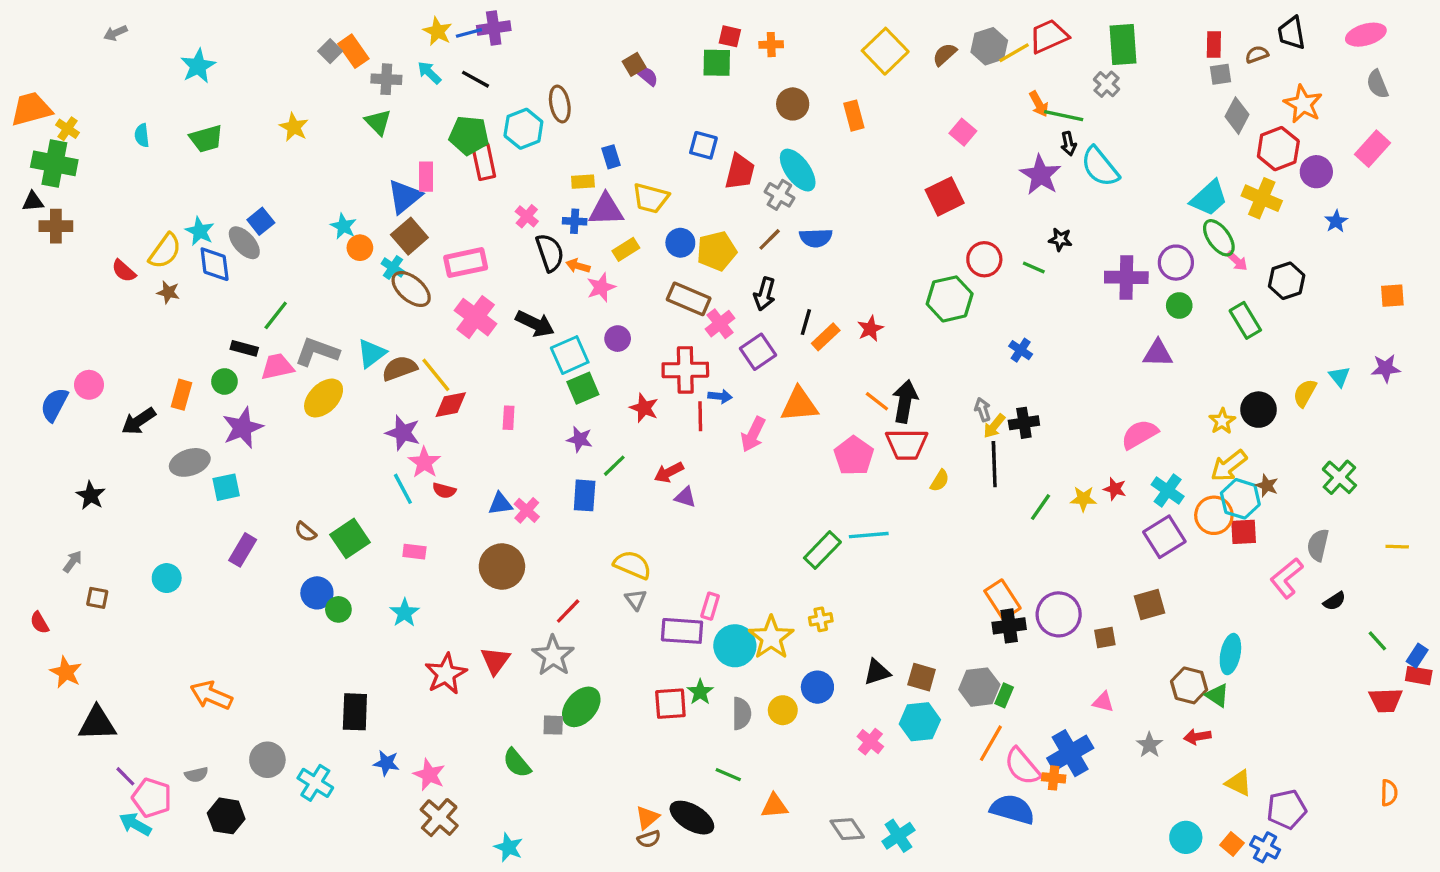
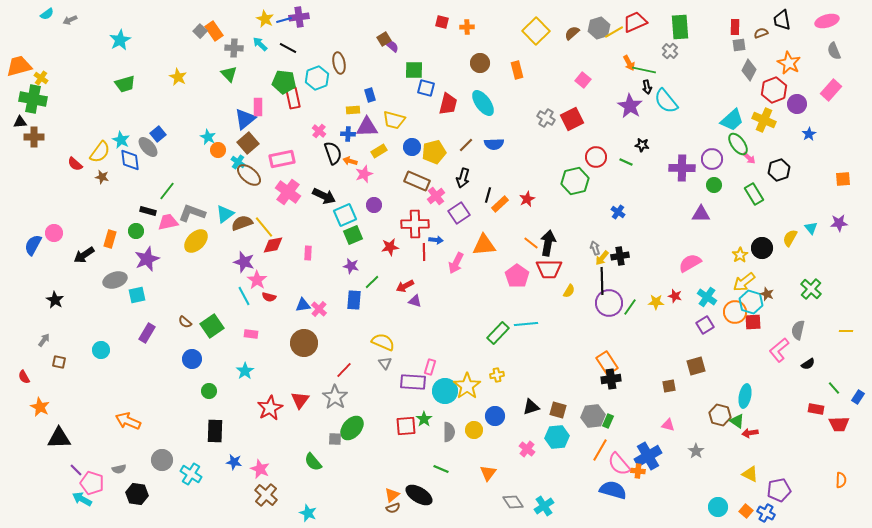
green square: (717, 63) -> (414, 70), moved
cyan semicircle: (142, 135) -> (47, 14), moved, turned -120
gray cross: (779, 195) -> (546, 118), moved
red star: (644, 408) -> (390, 247), turned -30
purple square: (1164, 537) -> (705, 325), size x0.7
green circle: (338, 609) -> (209, 391), moved
purple circle: (1059, 614) -> (609, 303), moved
red rectangle: (1419, 676) -> (816, 409), moved
red arrow: (1197, 737) -> (750, 433), moved
orange triangle: (775, 806) -> (488, 473), moved, turned -48

